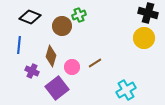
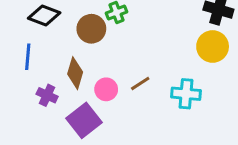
cyan cross: (126, 90) -> (186, 94), moved, turned 36

